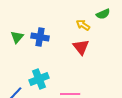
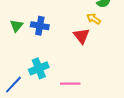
yellow arrow: (83, 25) -> (94, 19), moved

